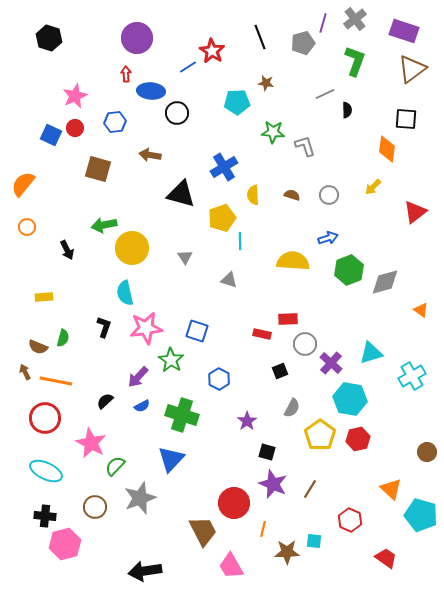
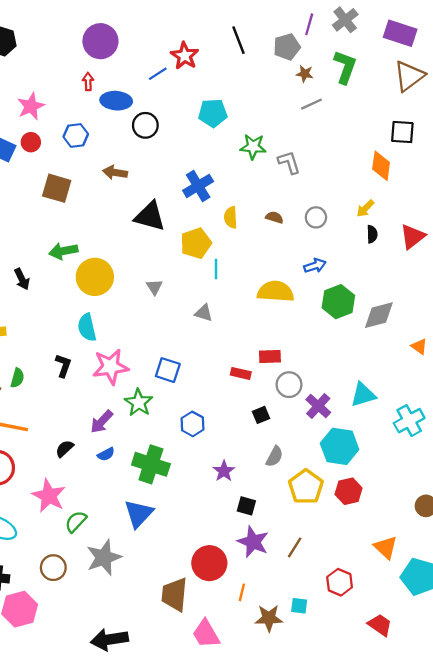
brown star: (266, 83) -> (305, 74), moved
black semicircle: (347, 110) -> (372, 234), moved
brown trapezoid: (203, 531) -> (175, 595), turned -148

